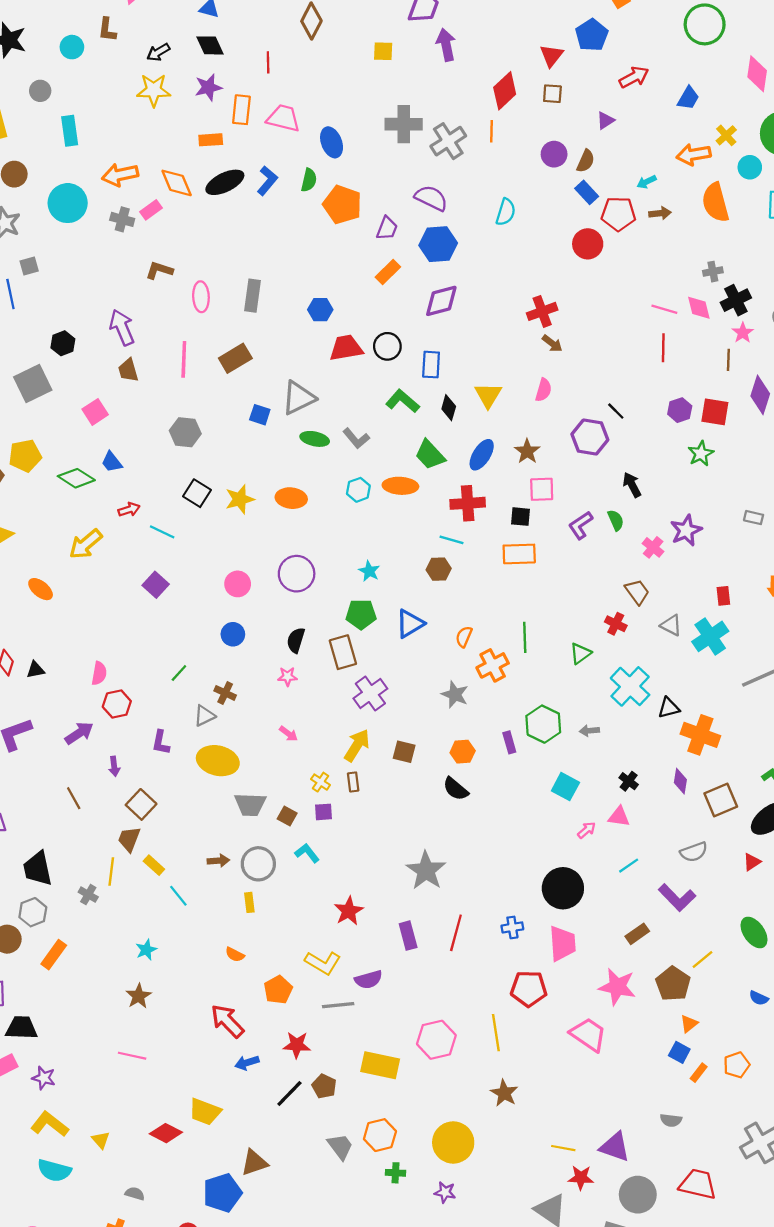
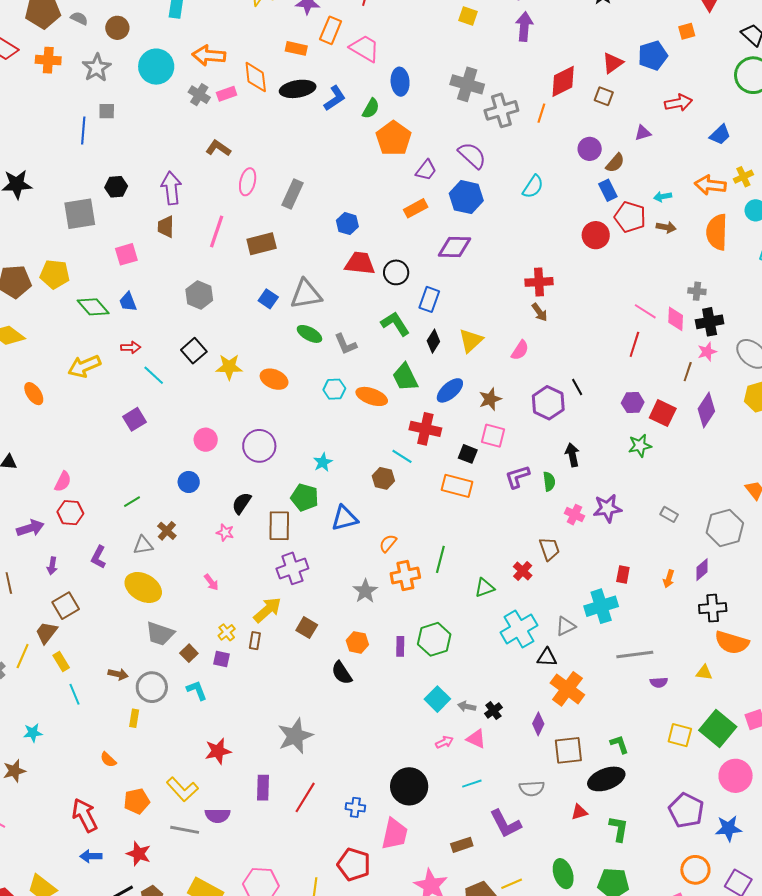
pink cross: (653, 547) -> (574, 515), turned -30
gray triangle: (671, 625) -> (566, 626), moved, turned 50
gray arrow: (589, 731) -> (467, 706), moved

